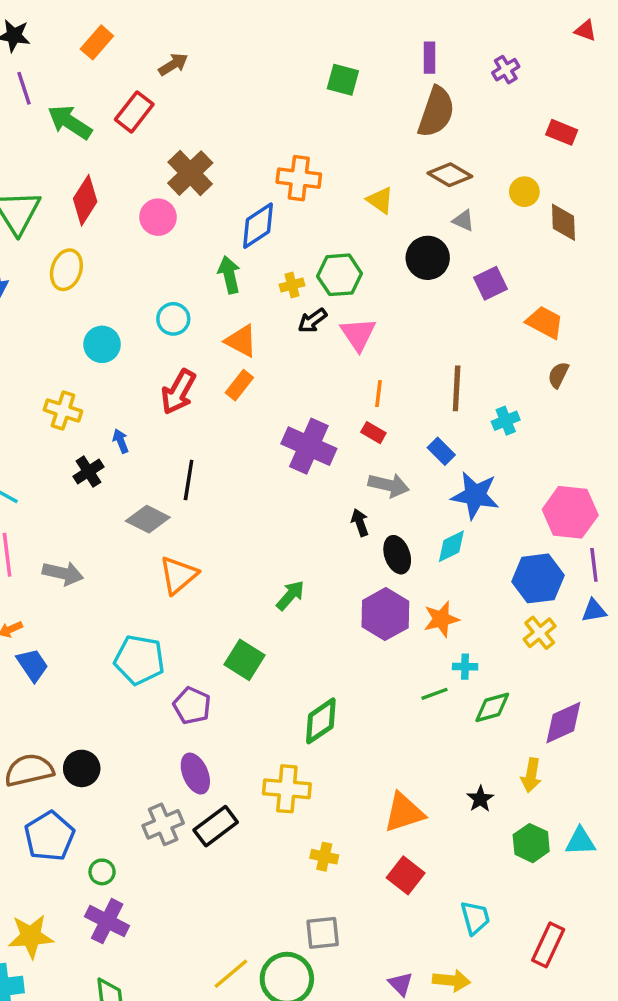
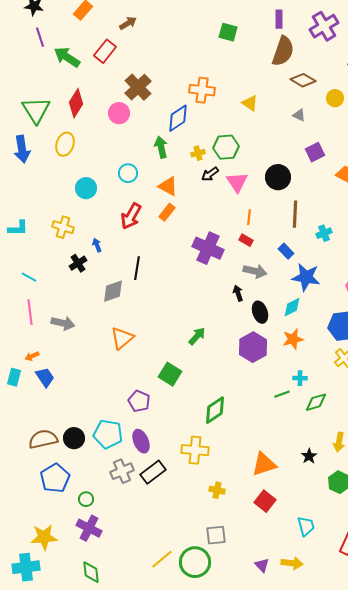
purple cross: (506, 70) -> (324, 26), size x1.8
brown diamond: (450, 175) -> (303, 80), moved
black circle: (428, 258) -> (278, 177), moved
gray diamond: (148, 519) -> (113, 291), turned -45
orange triangle: (178, 575) -> (122, 338), moved
orange star: (441, 619) -> (293, 339), moved
cyan pentagon: (139, 660) -> (108, 434), moved

